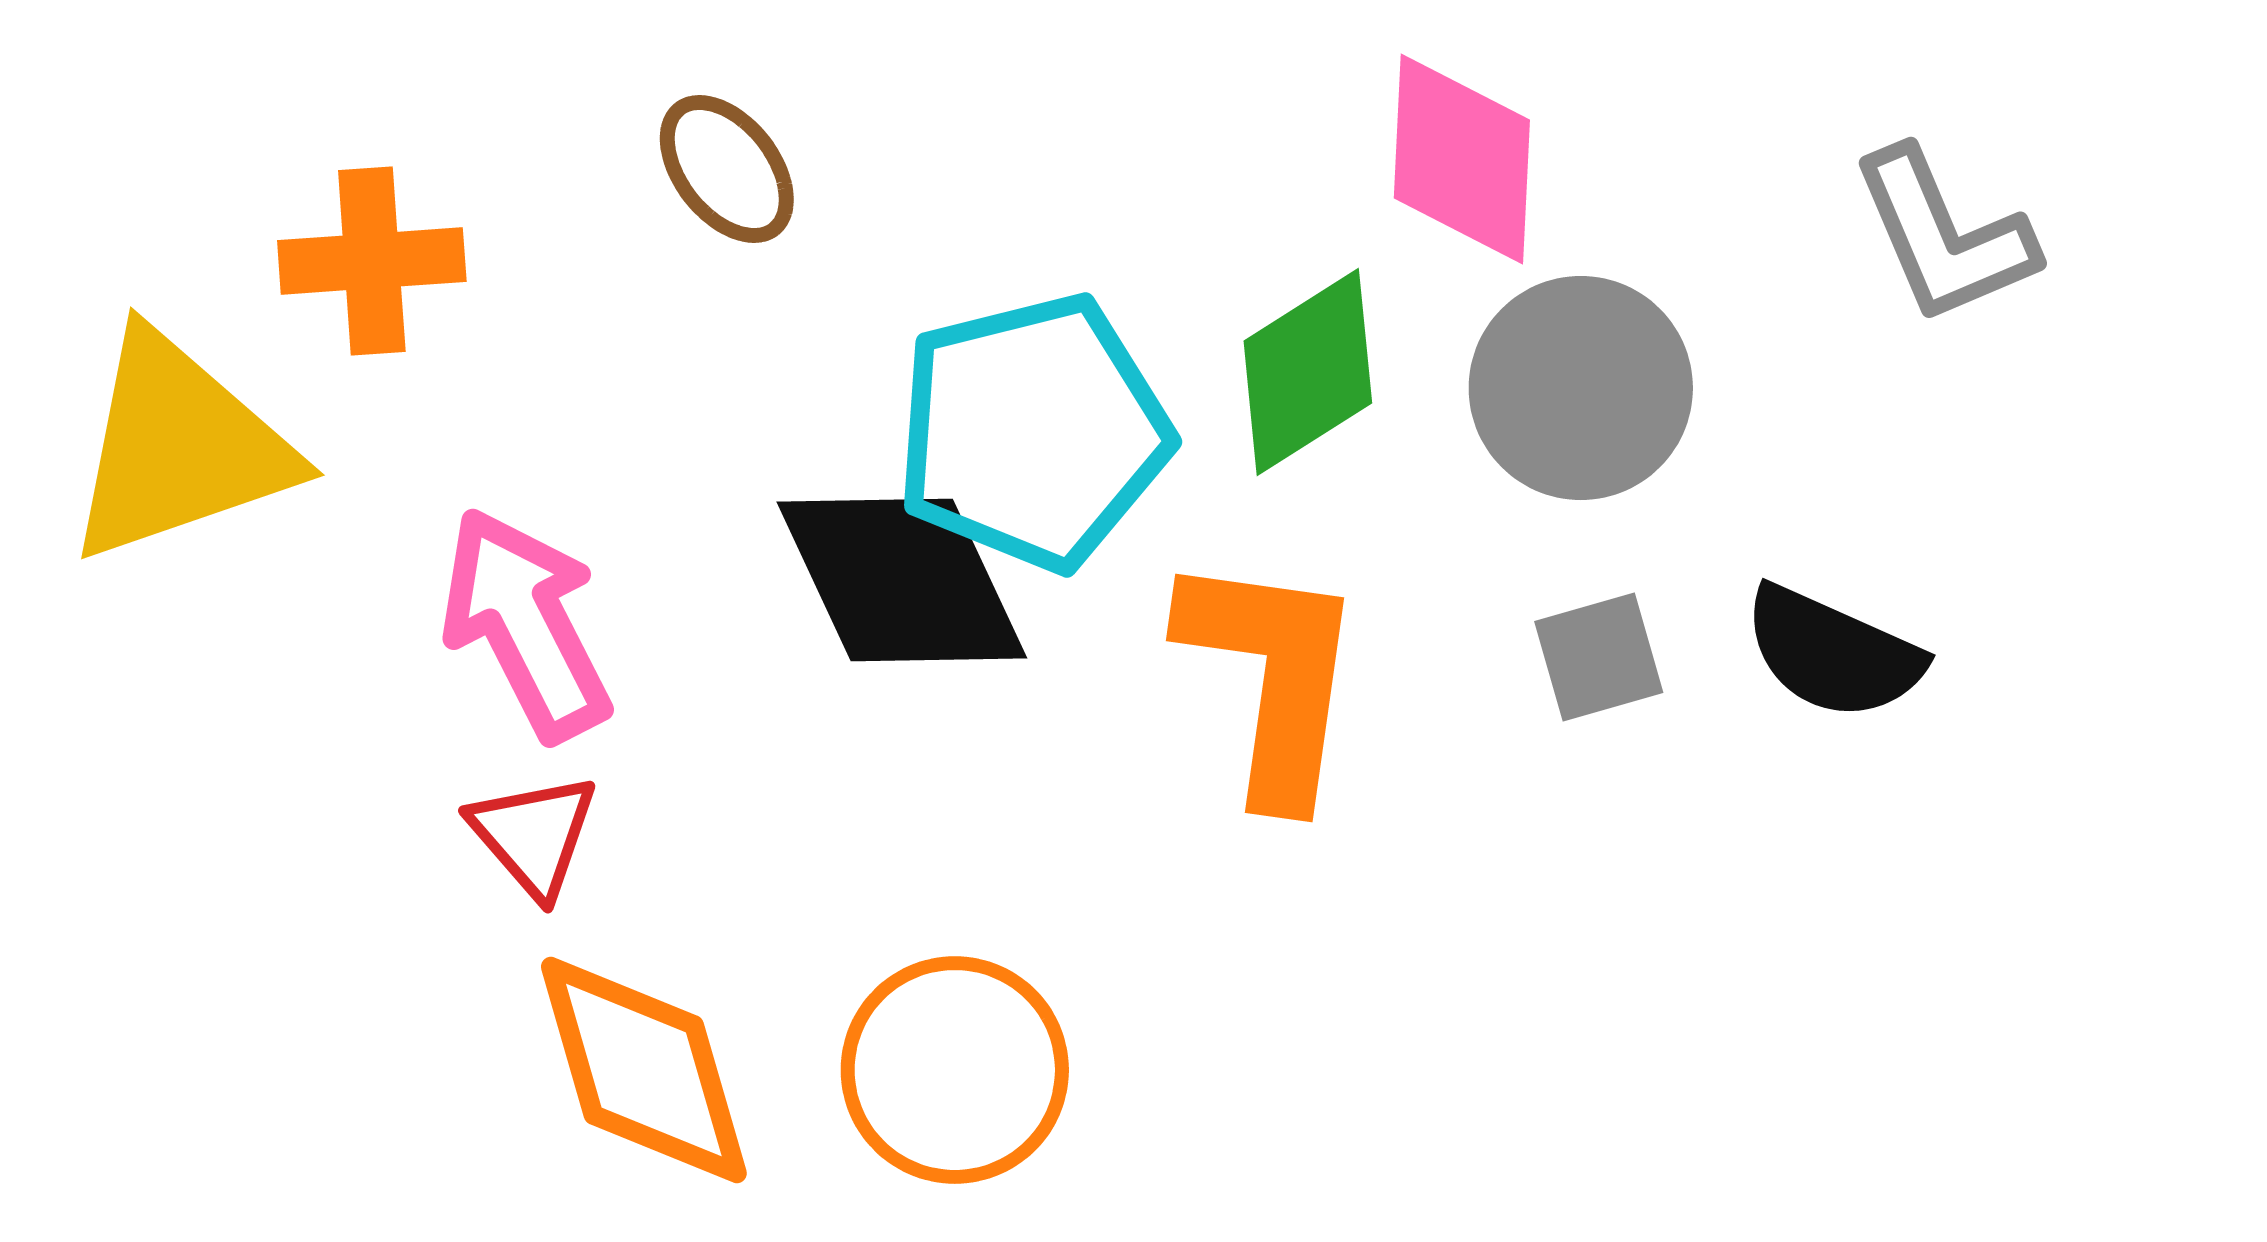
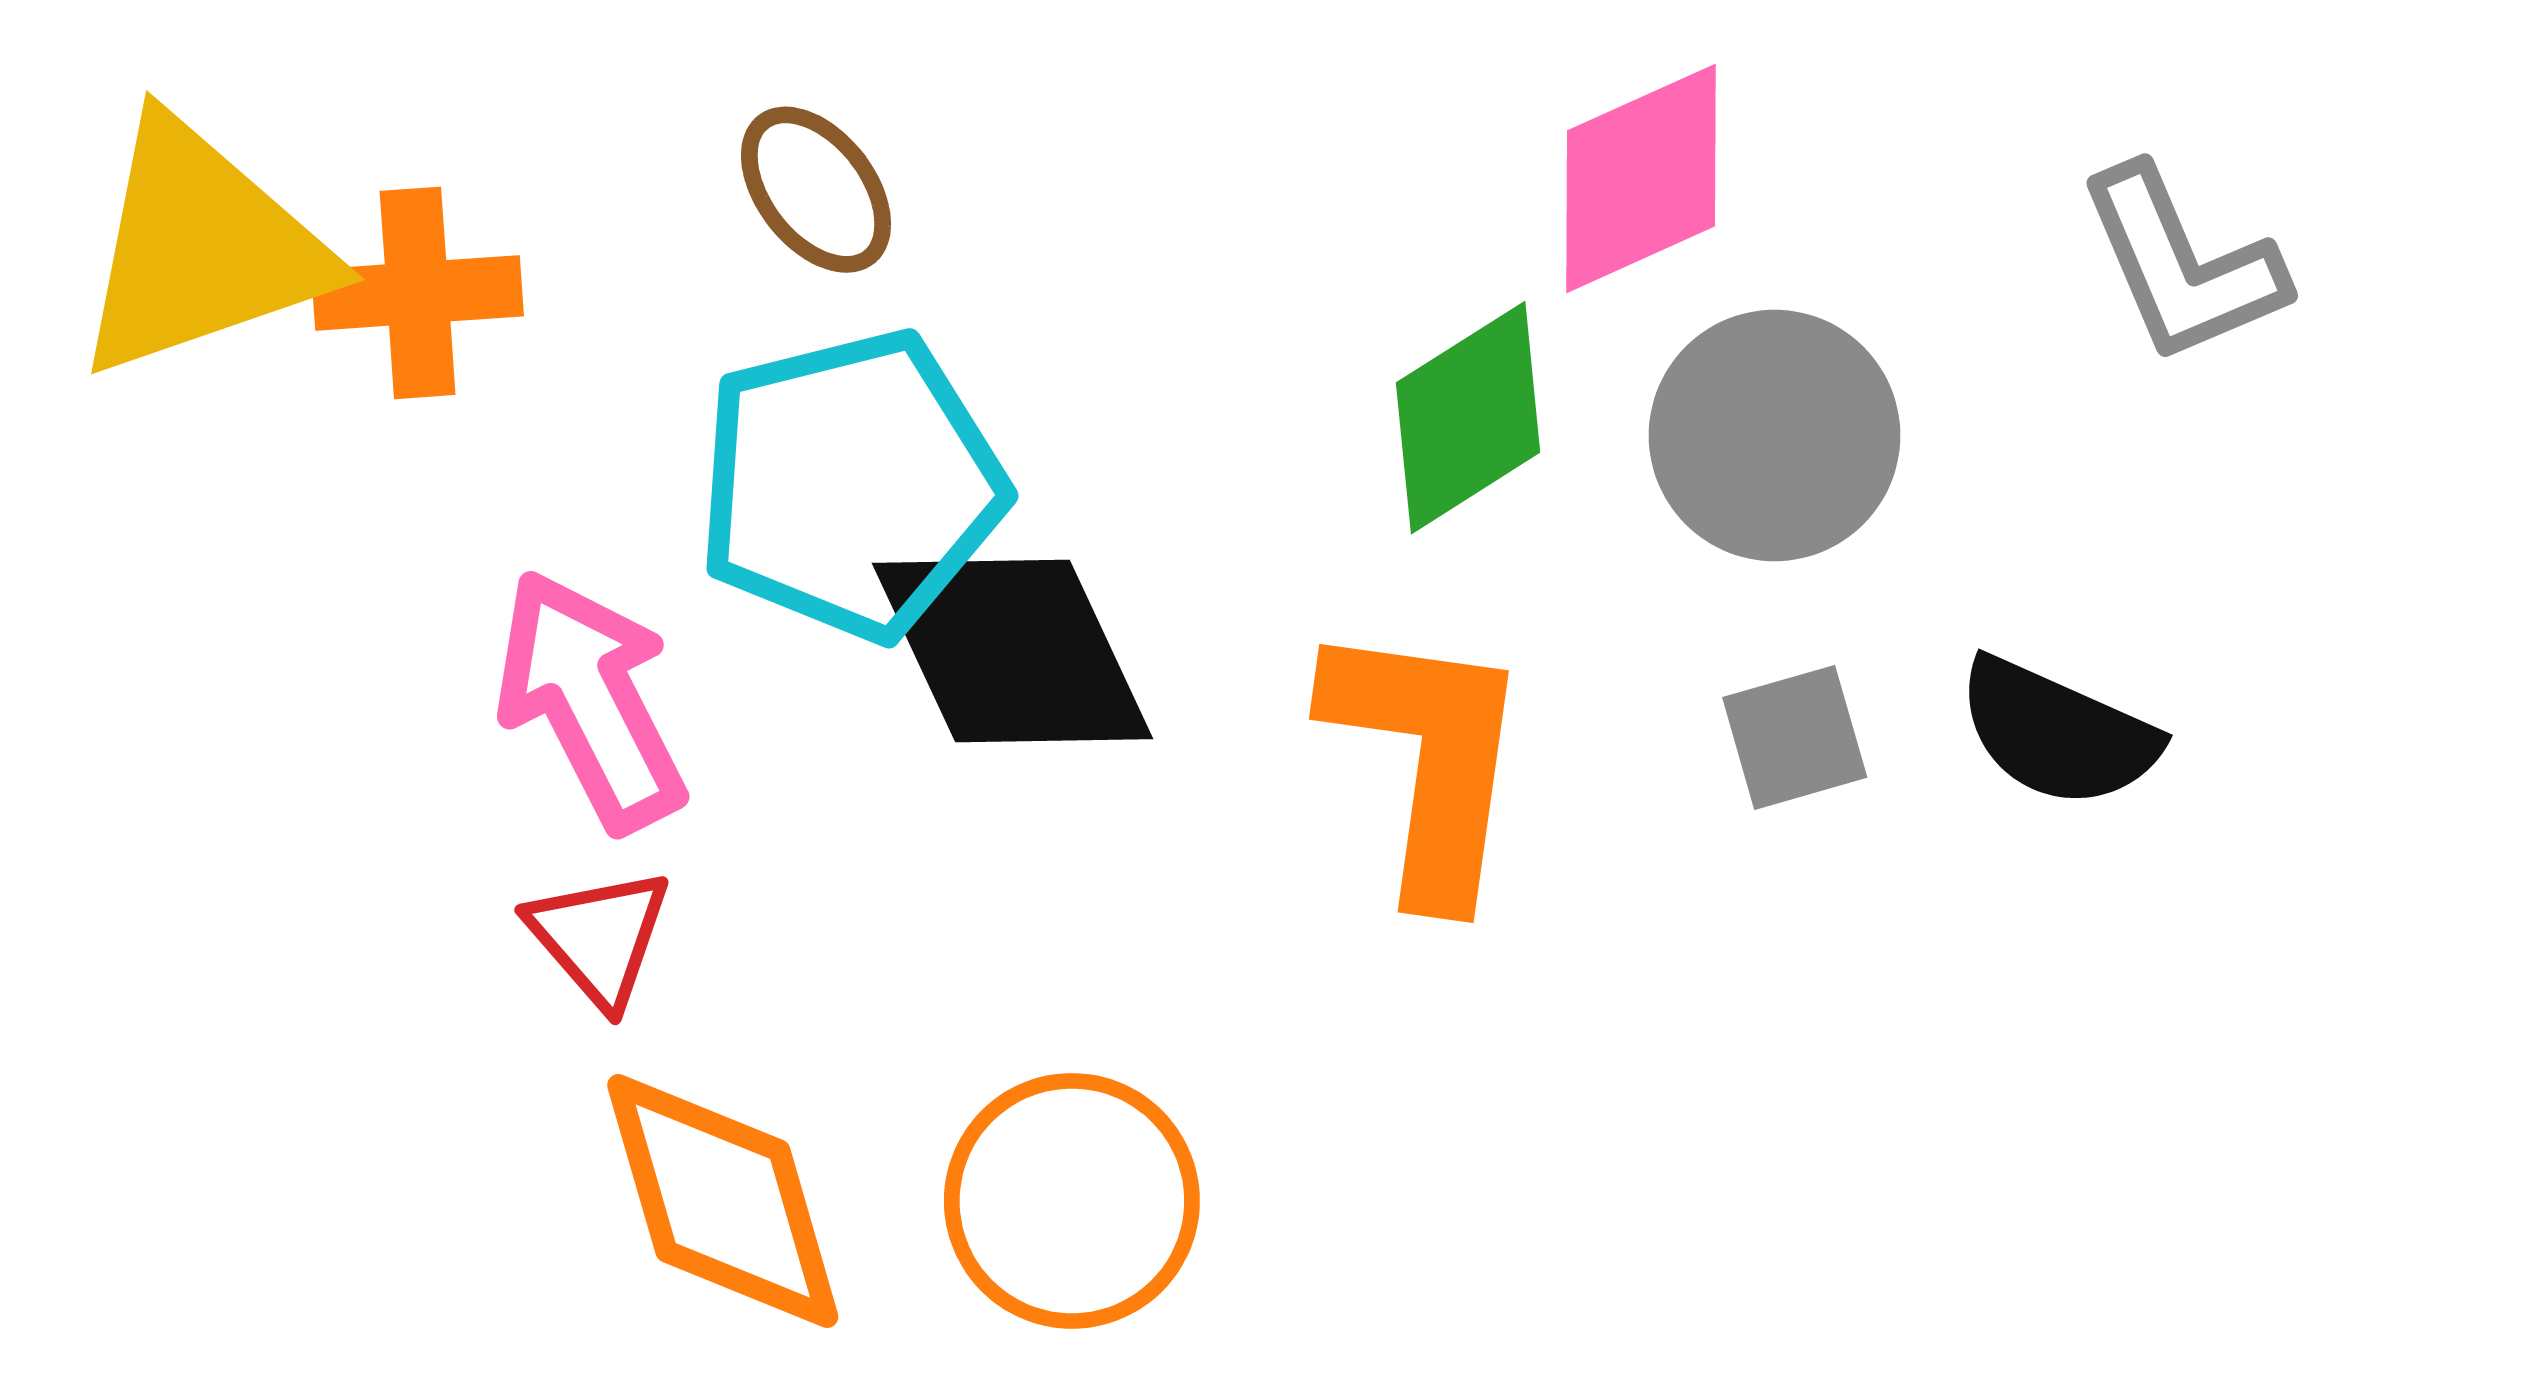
pink diamond: (1462, 159) -> (1641, 178), turned 63
cyan pentagon: (1033, 432) -> (851, 485), moved
yellow triangle: (179, 447) -> (201, 248), moved

